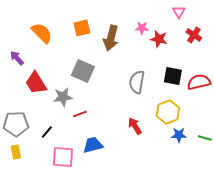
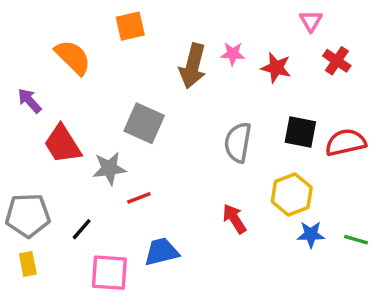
orange square: (82, 28) -> (130, 26), moved
pink star: (142, 28) -> (233, 54), moved

